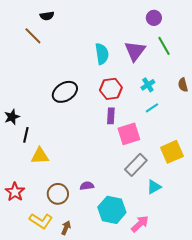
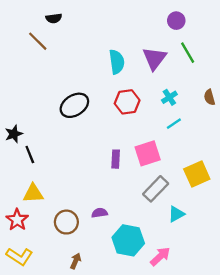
purple rectangle: (111, 116) -> (116, 159), moved
black line: (26, 135) -> (30, 155), turned -35
yellow triangle: (40, 156) -> (33, 193), moved
yellow L-shape: (41, 221) -> (19, 256), moved

